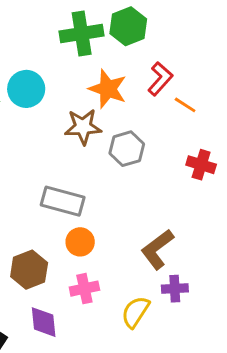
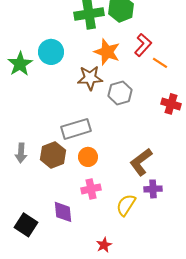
gray rectangle: (63, 201) -> (76, 129), turned -32
brown hexagon: (29, 270) -> (53, 155), moved

